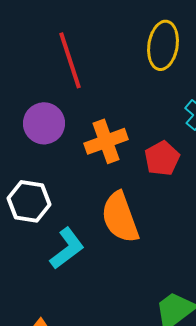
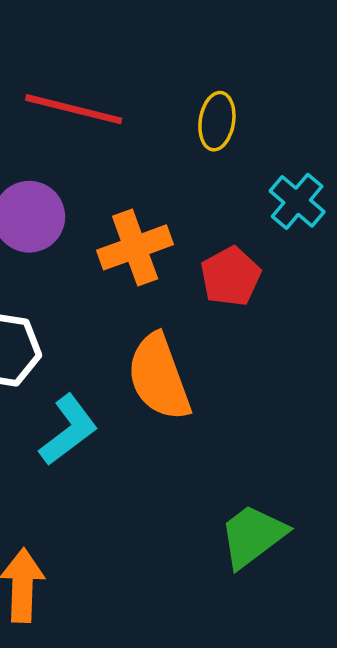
yellow ellipse: (163, 45) -> (217, 121), moved, size x0.7
red line: (70, 60) -> (74, 109), turned -58

